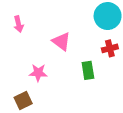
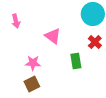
red cross: (110, 48) -> (95, 42), turned -32
brown square: (23, 100) -> (32, 84), moved

